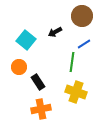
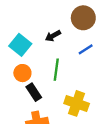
green line: (72, 62) -> (56, 70), moved
orange circle: (19, 67) -> (22, 73), moved

